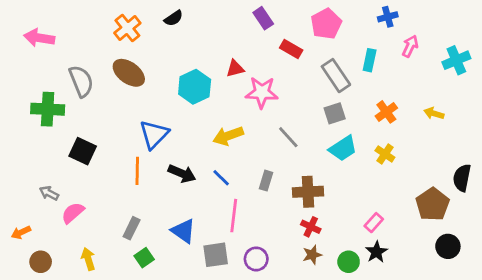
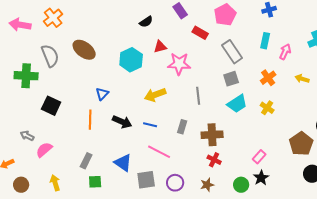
black semicircle: (174, 18) -> (146, 22), moved
orange cross: (127, 28) -> (53, 18), moved
pink arrow: (410, 46) -> (285, 52), moved
cyan rectangle: (370, 60) -> (265, 41), moved
blue triangle: (154, 134) -> (102, 94), size x0.6
gray line: (288, 137) -> (198, 96), turned 36
blue line: (221, 178) -> (150, 125), turned -32
pink line: (234, 216) -> (159, 152), turned -70
brown star: (312, 255) -> (207, 185), moved
green square: (144, 258) -> (95, 182), turned 32

